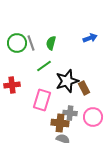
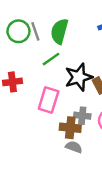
green semicircle: (51, 43) -> (59, 31), size x1.5

